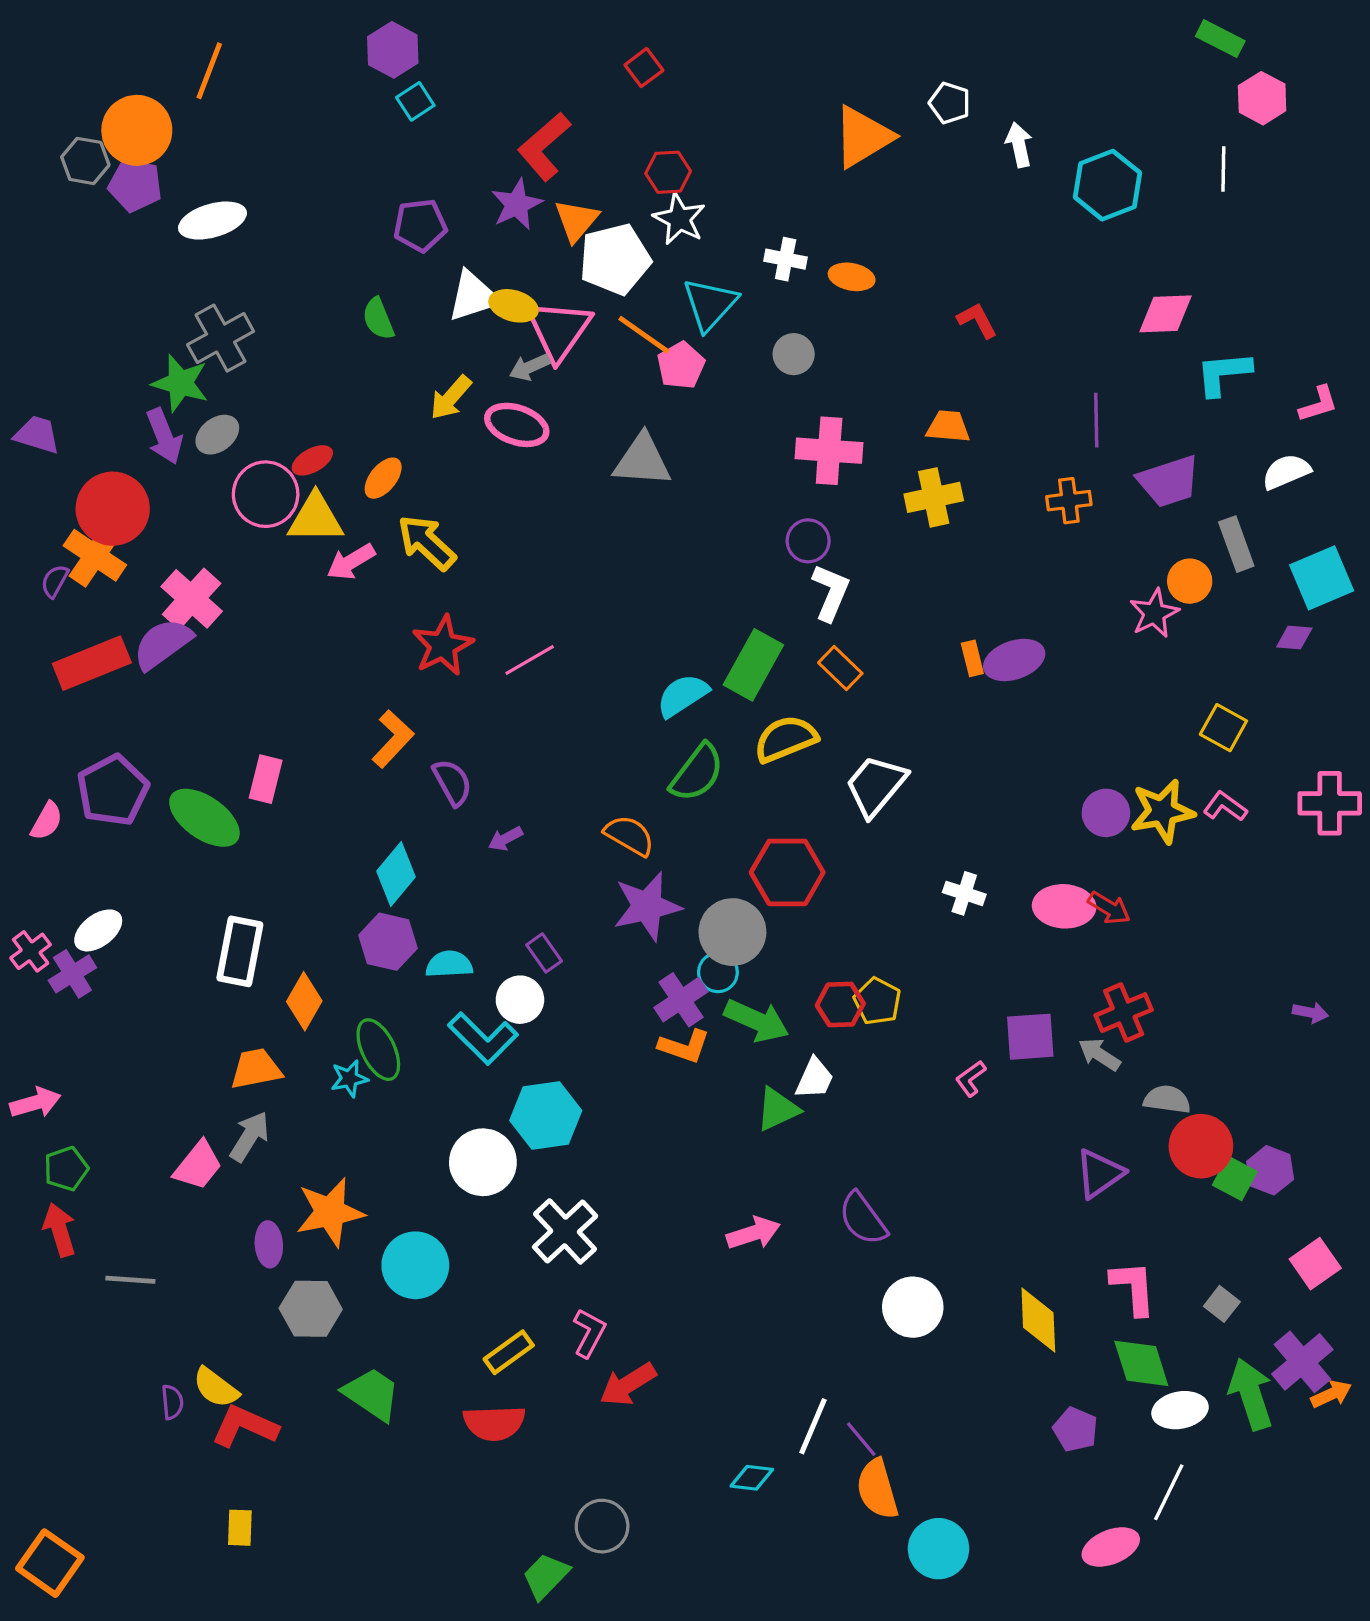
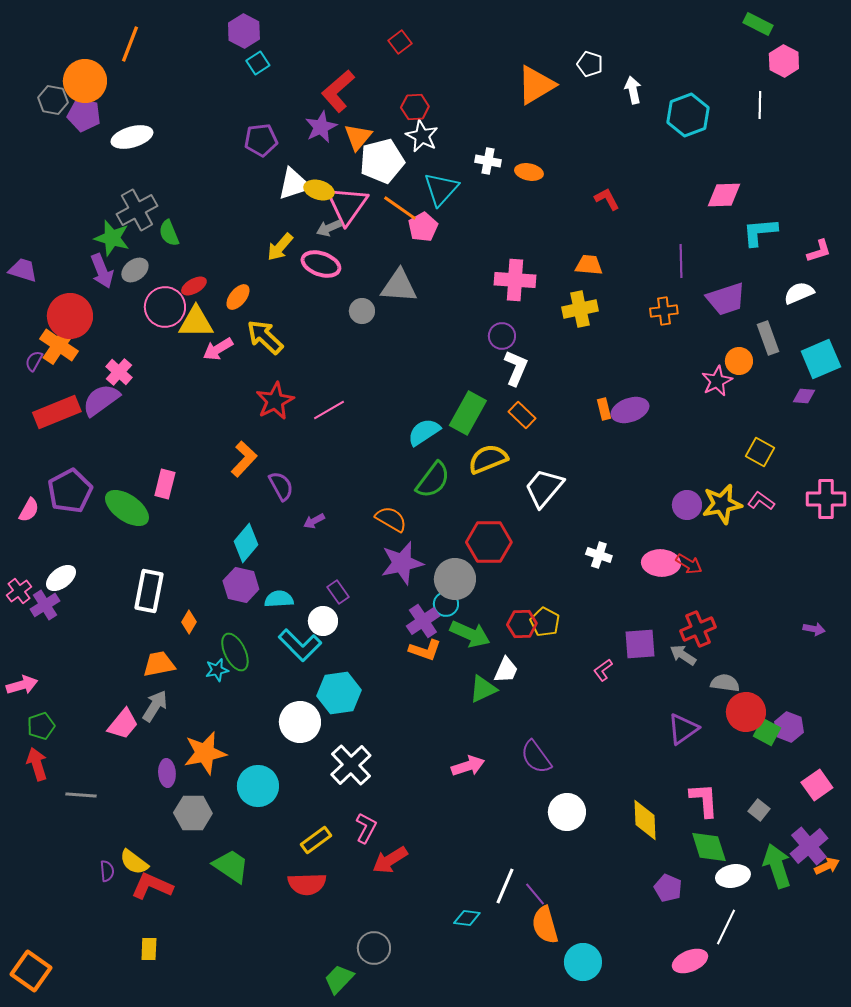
green semicircle: (378, 319) -> (169, 233), moved
gray circle: (794, 354) -> (362, 311), moved
pink cross: (192, 599) -> (119, 372), size x0.7
orange diamond: (304, 1001) -> (189, 622), size x0.7

